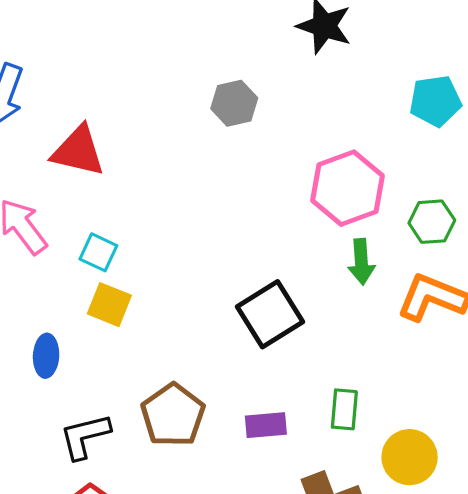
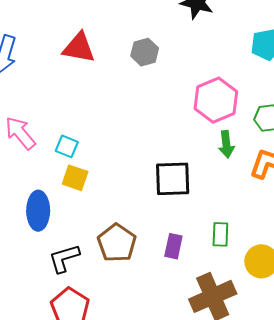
red triangle: (78, 151) -> (79, 48), moved
black square: (270, 314) -> (173, 179), turned 33
blue ellipse: (46, 356) -> (38, 211), size x1.5
purple rectangle: (266, 425) -> (173, 246), turned -70

